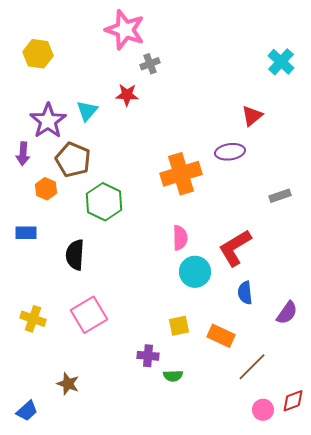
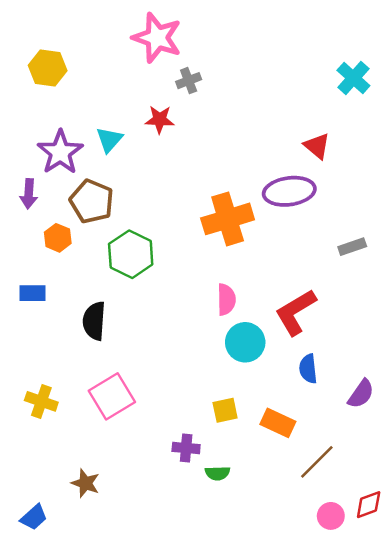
red triangle: (252, 116) -> (317, 146), turned -40
purple ellipse: (230, 152) -> (289, 191), size x1.4

